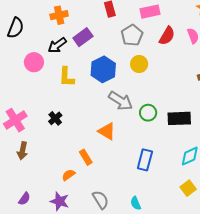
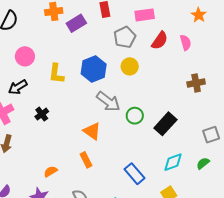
purple rectangle: (83, 37) -> (76, 23), moved
black arrow: (57, 45) -> (18, 87), moved
black rectangle: (179, 118) -> (165, 124), turned -50
orange rectangle: (86, 157) -> (86, 160), moved
blue rectangle: (145, 160) -> (135, 174), moved, turned -60

